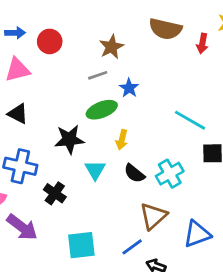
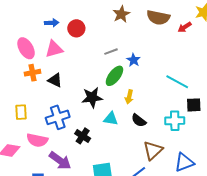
red arrow: (202, 43) -> (185, 27), turned 48
brown star: (111, 47) -> (121, 14), moved
green ellipse: (102, 110) -> (114, 76), turned -30
blue cross: (20, 166) -> (58, 117), turned -30
cyan triangle: (95, 170) -> (111, 119), turned -49
cyan cross: (170, 174) -> (175, 121), moved, turned 30

